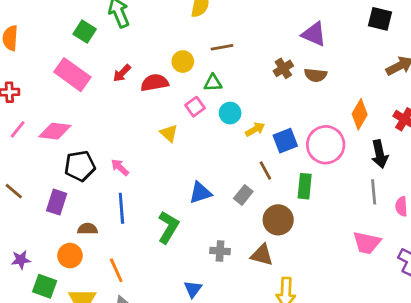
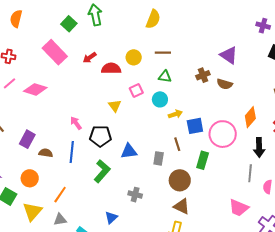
green triangle: (213, 83) -> (165, 77), moved
black pentagon: (80, 166) -> (100, 136), moved
gray rectangle: (243, 195) -> (159, 158), turned -40
brown semicircle: (87, 229) -> (46, 153), moved
brown triangle: (262, 255) -> (182, 206), moved
orange line: (116, 270) -> (60, 195), turned 48

